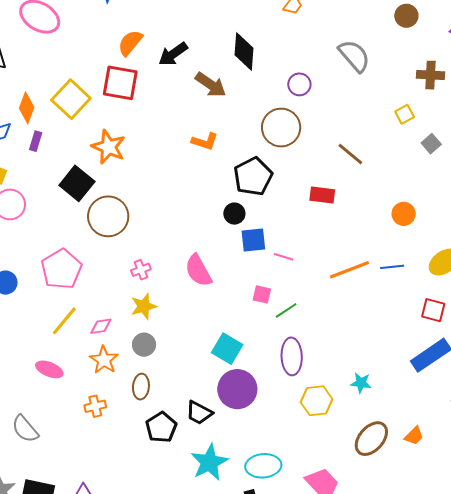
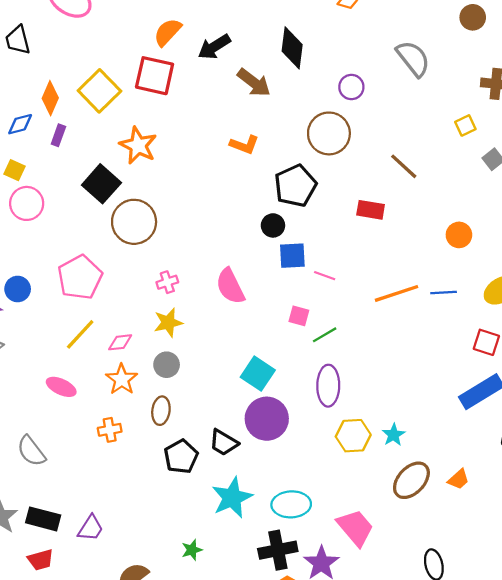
cyan star: (361, 383) -> (394, 435), moved, turned 30

